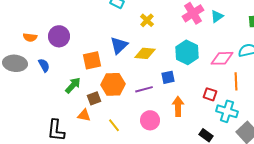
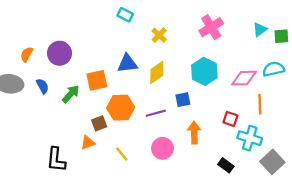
cyan triangle: (217, 16) -> (260, 29), moved
orange semicircle: (30, 37) -> (27, 54), turned 112
blue triangle: (119, 45) -> (127, 63), turned 36
yellow diamond: (145, 53) -> (157, 72), turned -40
green arrow: (73, 85) -> (71, 94), moved
orange triangle: (84, 115) -> (88, 143), turned -32

